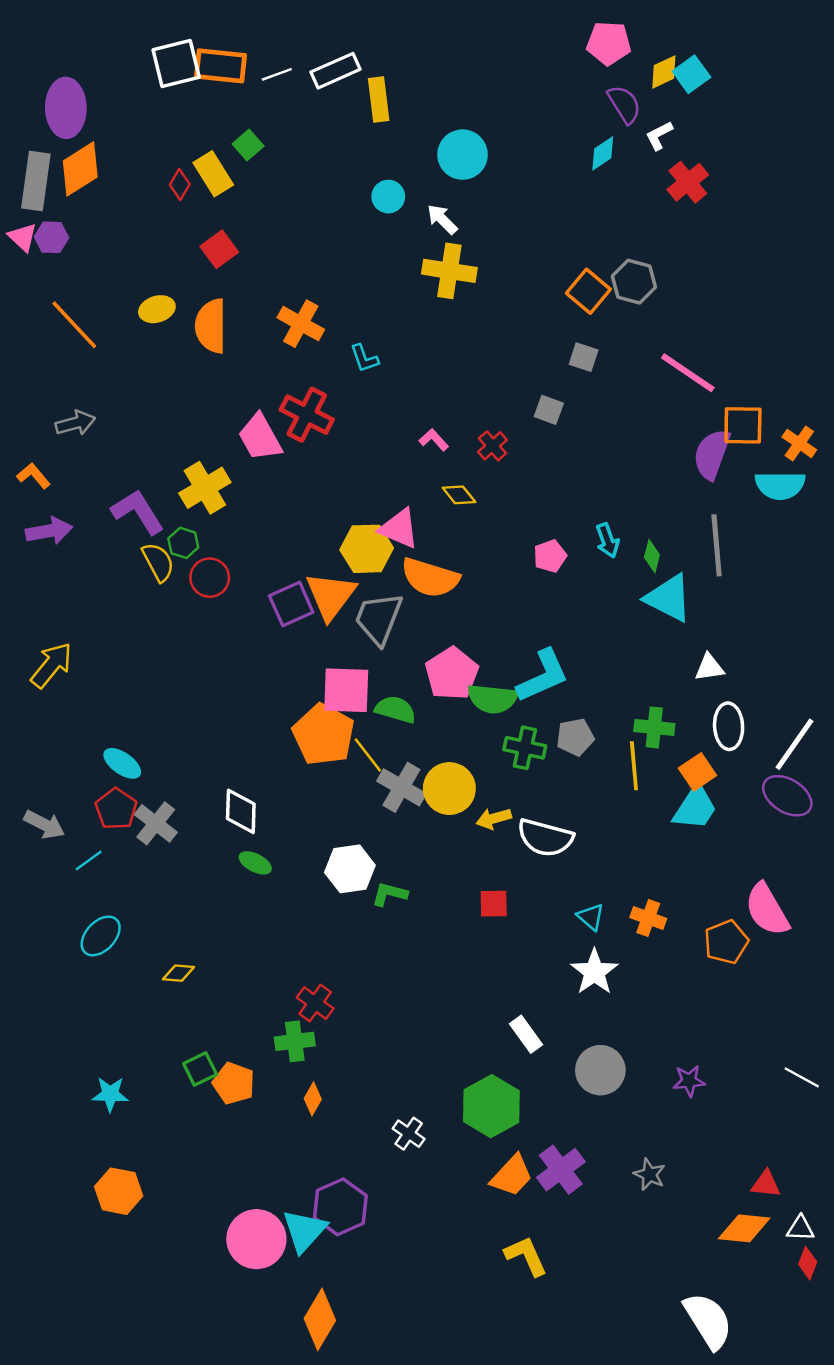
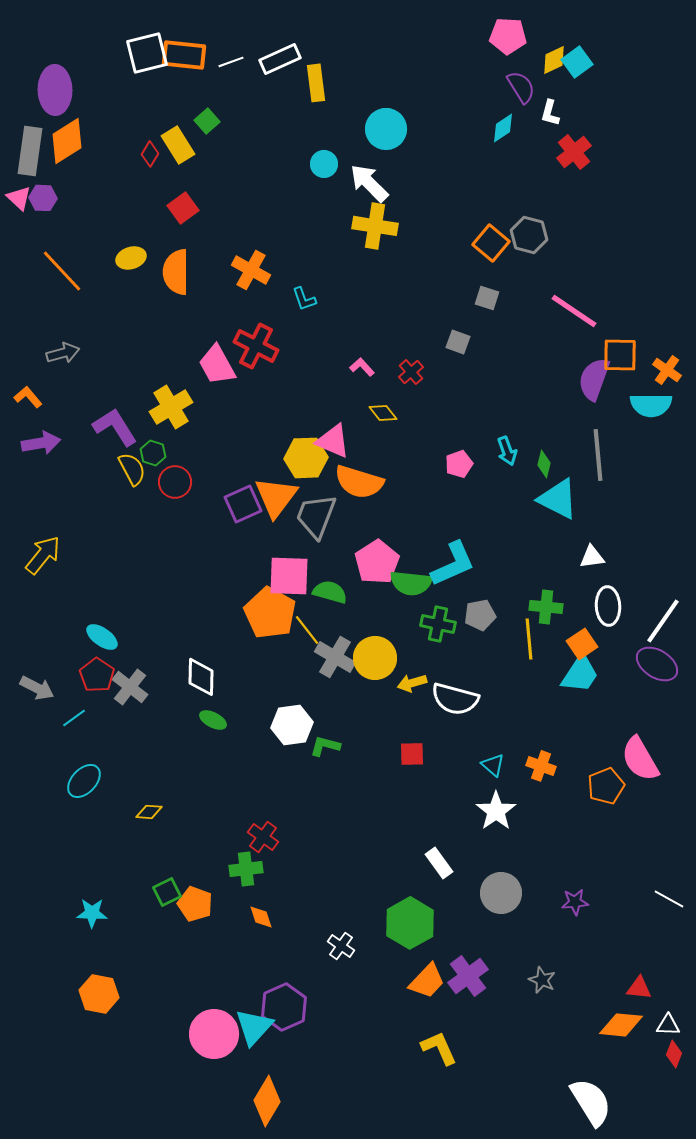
white L-shape: (659, 135) -> (550, 113), turned -48
white arrow: (442, 219) -> (369, 183), size x1.5
orange diamond: (313, 1099) -> (261, 917), turned -48

